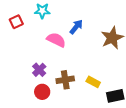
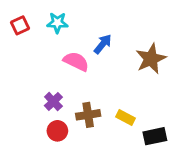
red square: (16, 22) -> (20, 25), moved

